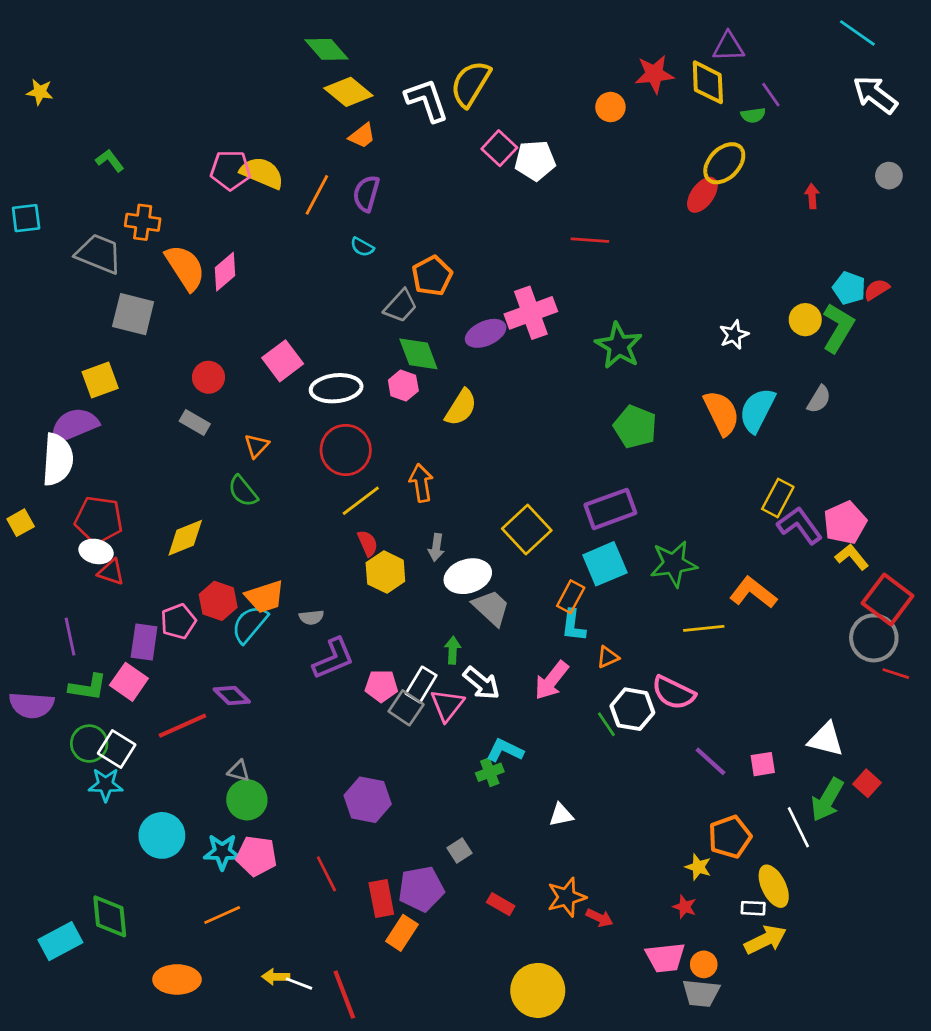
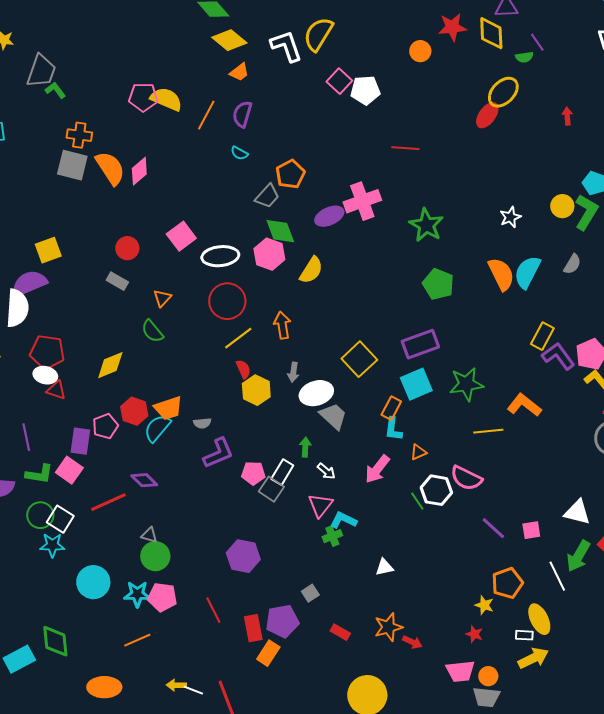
gray trapezoid: (99, 254) -> (41, 71), moved, turned 87
gray square: (133, 314) -> (72, 165), moved
pink hexagon: (403, 385) -> (269, 254), size x1.4
white arrow: (481, 683) -> (326, 471), size x0.7
pink triangle: (447, 705) -> (320, 505), moved

